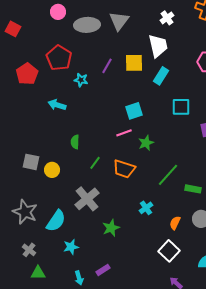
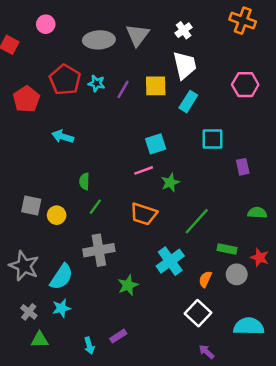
pink circle: (58, 12) -> (46, 24), moved
white cross: (167, 18) -> (184, 30), moved
cyan star: (81, 80) -> (96, 83), moved
green line: (95, 163) -> (95, 207), moved
green rectangle: (193, 189) -> (227, 249), moved
gray cross: (87, 199) -> (99, 250), turned 30
cyan cross: (146, 208) -> (170, 261), size x1.6
cyan star: (71, 247) -> (61, 308), moved

